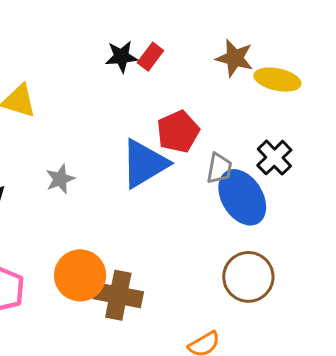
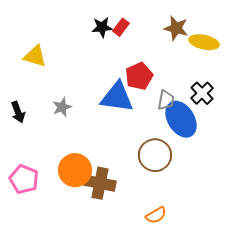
blue triangle: (144, 164) -> (117, 97), turned 39
brown circle: (248, 277) -> (155, 155), moved

